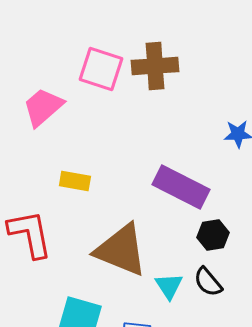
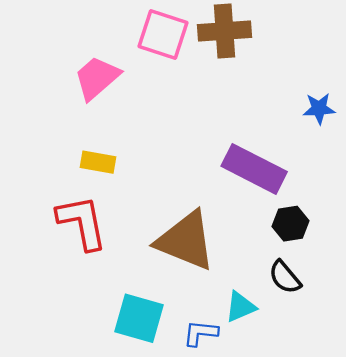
yellow rectangle: (75, 181) -> (98, 162), moved
cyan triangle: (169, 286) -> (240, 307), moved, turned 40

